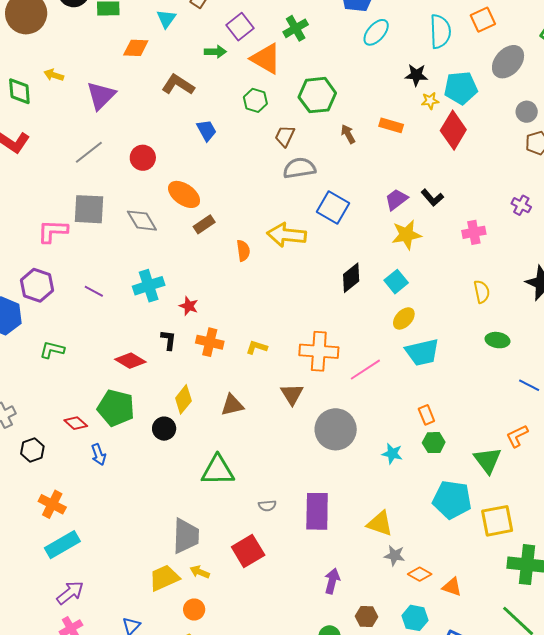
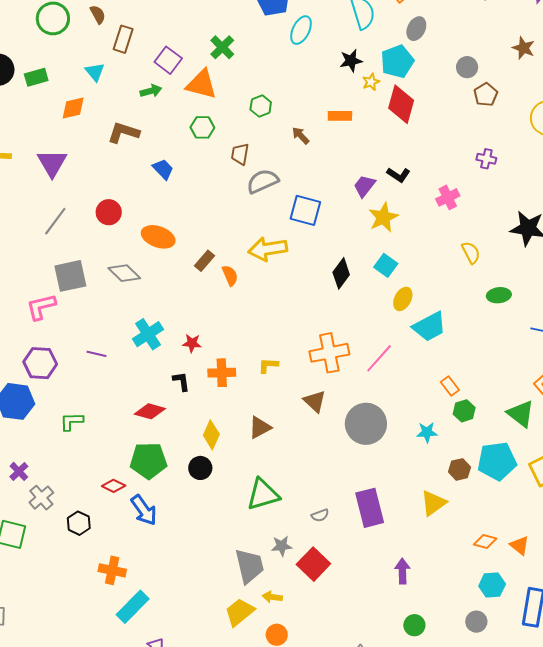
gray ellipse: (508, 62) -> (416, 29), moved, size x0.7
green hexagon: (317, 95) -> (261, 106), size x0.6
brown rectangle: (204, 224) -> (205, 261), moved
blue arrow: (99, 455) -> (144, 510), size x1.5
yellow triangle: (380, 523) -> (433, 503), turned -40
gray star: (395, 555) -> (282, 546), moved
orange triangle: (452, 587) -> (520, 545), turned 35
brown hexagon: (367, 617) -> (459, 469), moved

